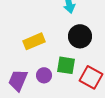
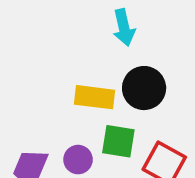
yellow rectangle: (34, 41) -> (95, 97), moved, turned 30

